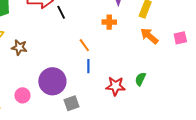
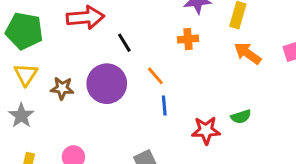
black line: (61, 12) -> (124, 43), moved
green semicircle: (140, 79) -> (241, 117), turned -128
purple circle: (52, 81) -> (107, 84), moved

